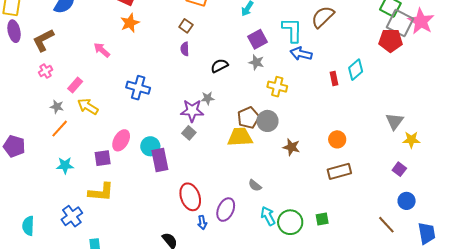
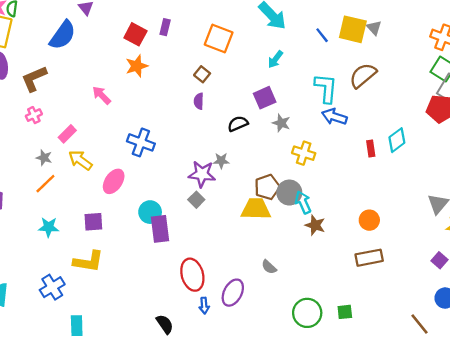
purple square: (257, 39) -> (265, 98), moved
pink ellipse: (121, 140) -> (114, 181), moved
cyan arrow: (268, 216) -> (303, 202), moved

